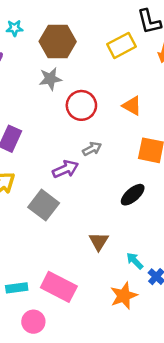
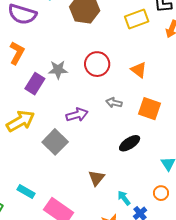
gray star: (50, 79) -> (58, 70), moved
gray arrow: (92, 149) -> (114, 103), moved, turned -147
cyan rectangle: (17, 288) -> (26, 191), moved, turned 30

